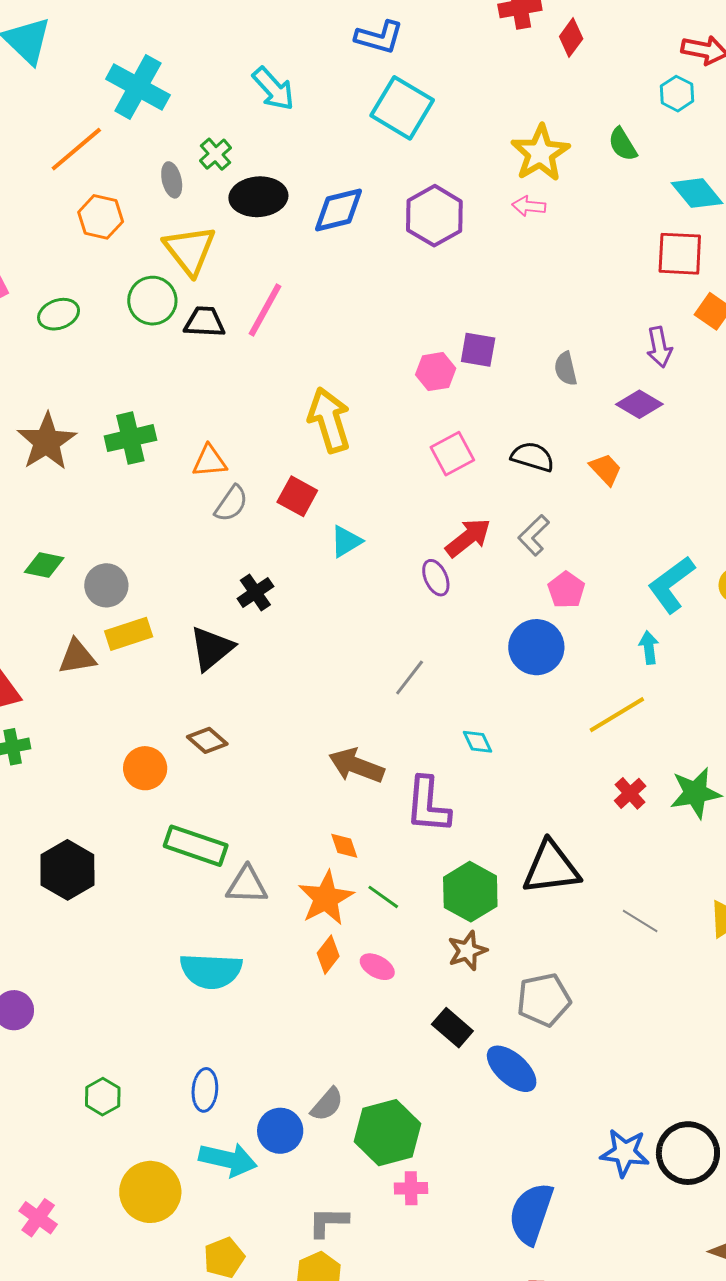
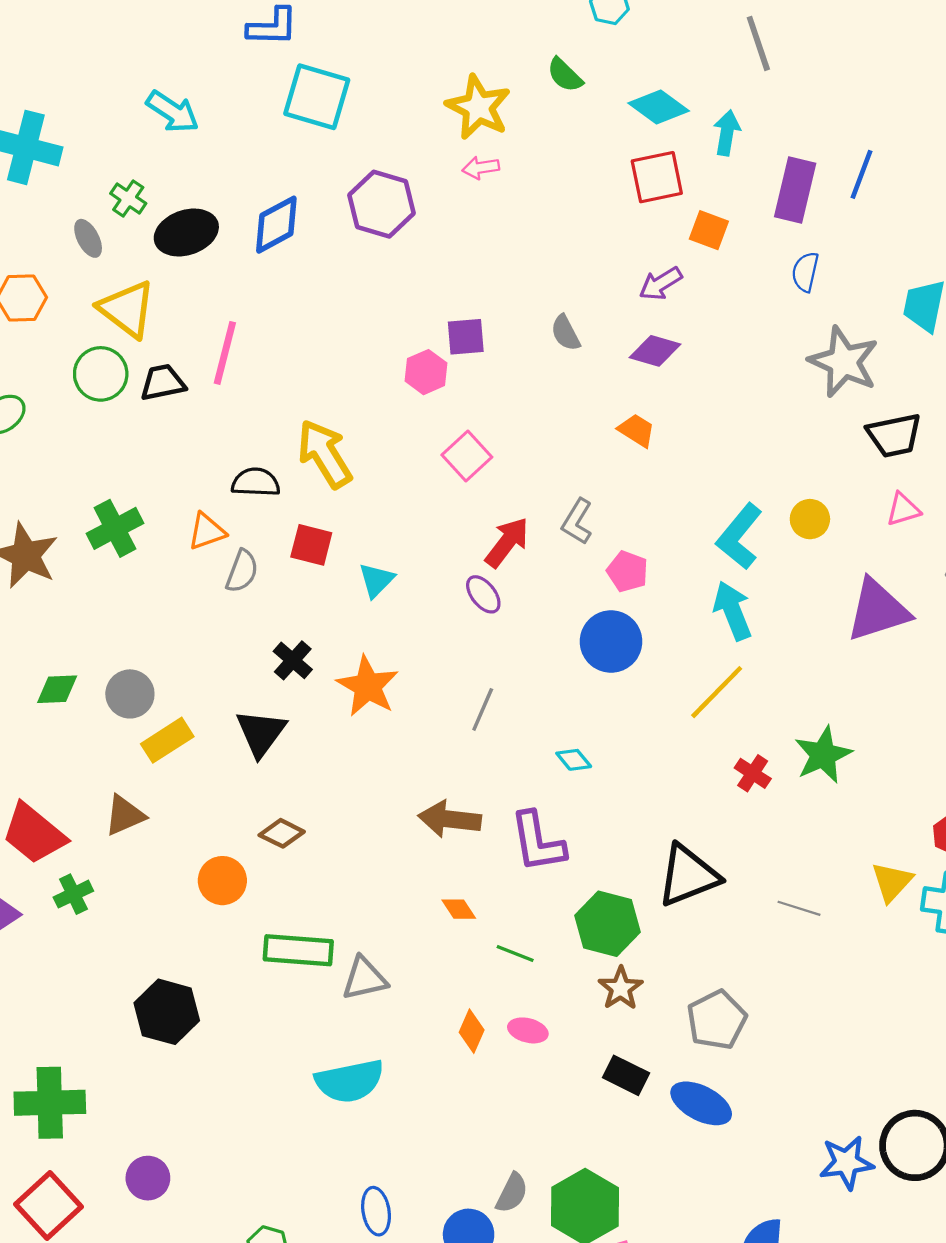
purple arrow: (659, 347) -> (661, 284), turned 84
black semicircle: (533, 457) -> (256, 482), moved
cyan arrow: (649, 648) -> (733, 611), size x1.6
brown triangle: (77, 657) -> (125, 815), moved
orange star: (326, 898) -> (368, 686), moved

